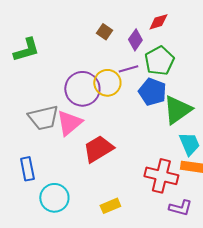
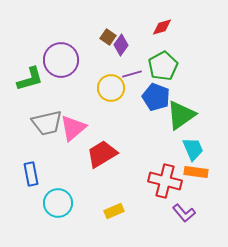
purple diamond: (135, 40) -> (121, 45), moved
green L-shape: (26, 50) -> (30, 79), moved
purple circle: (82, 89) -> (61, 60), moved
purple L-shape: (180, 208) -> (184, 213), turned 35

